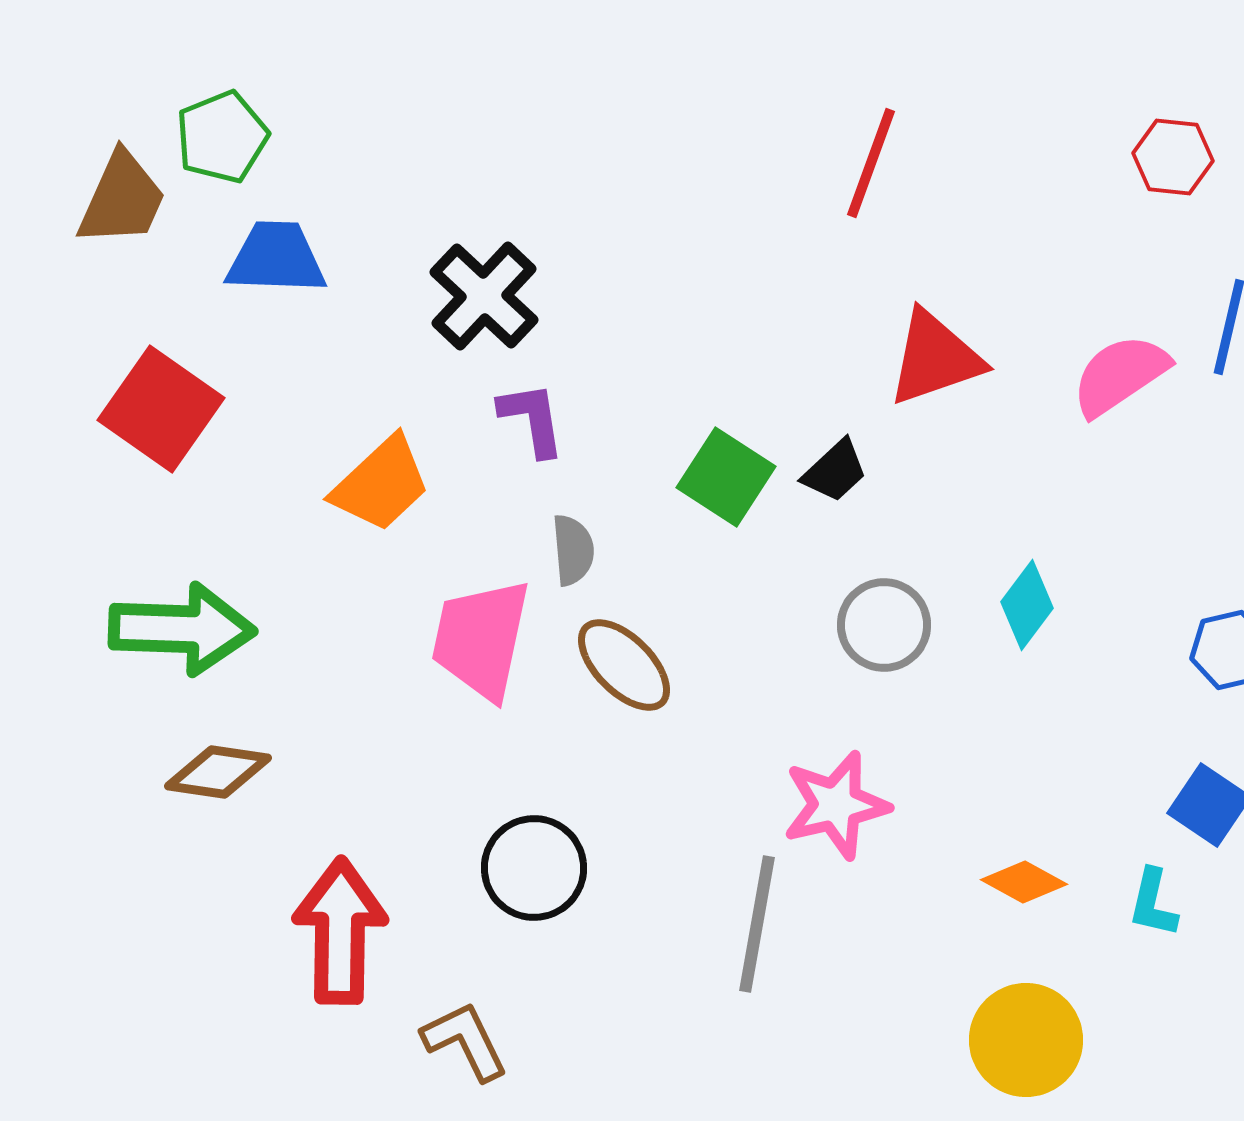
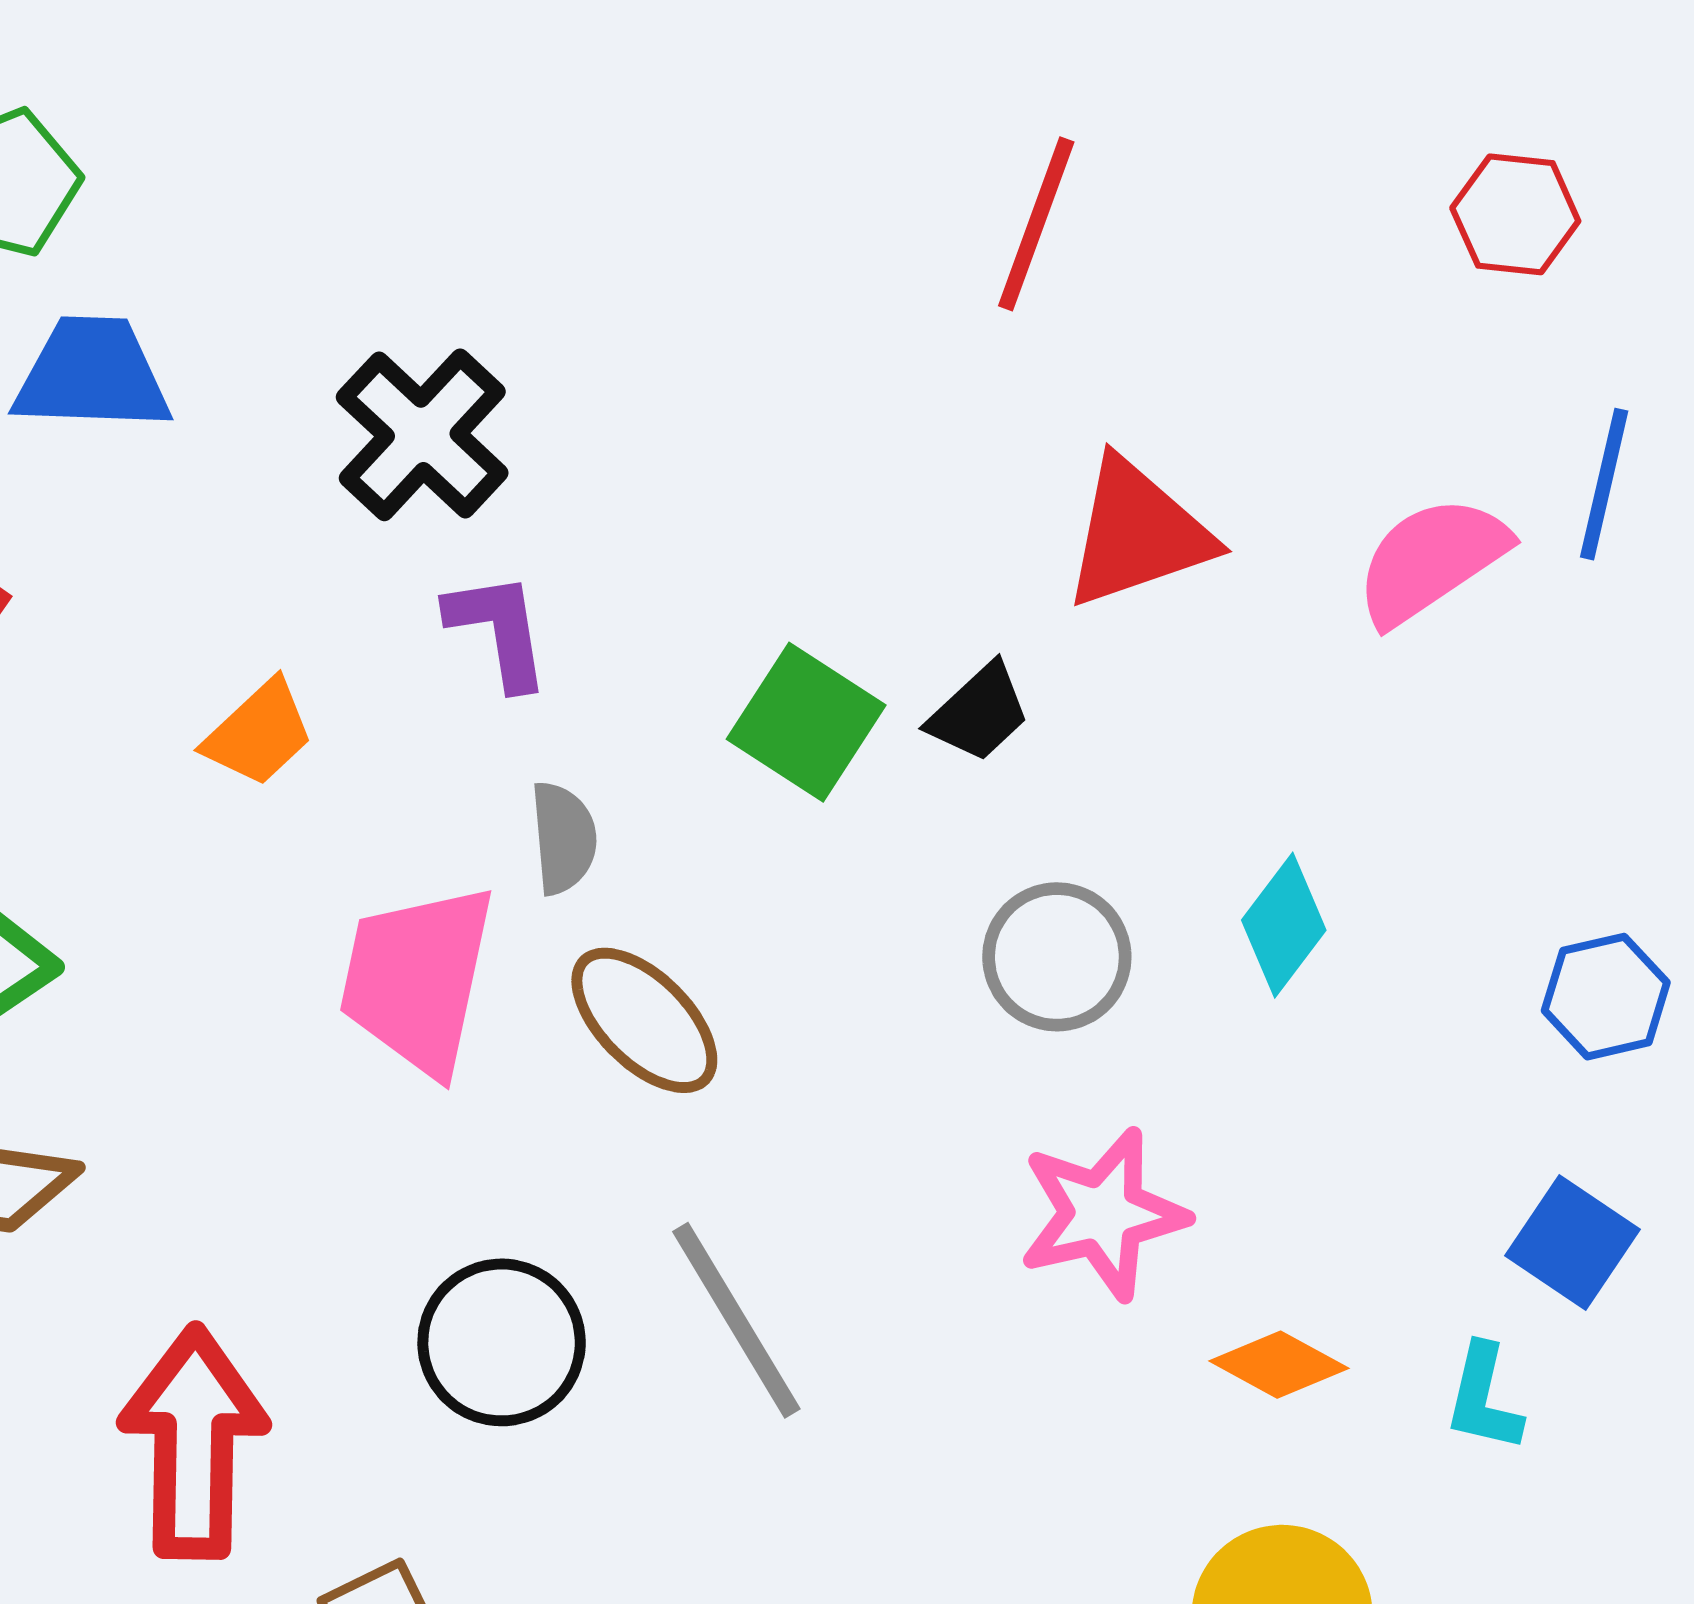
orange trapezoid: (381, 484) -> (259, 733), size x0.7
pink star: (836, 805) -> (1103, 1214), moved
gray line: (757, 924) -> (736, 1320), moved, turned -41

